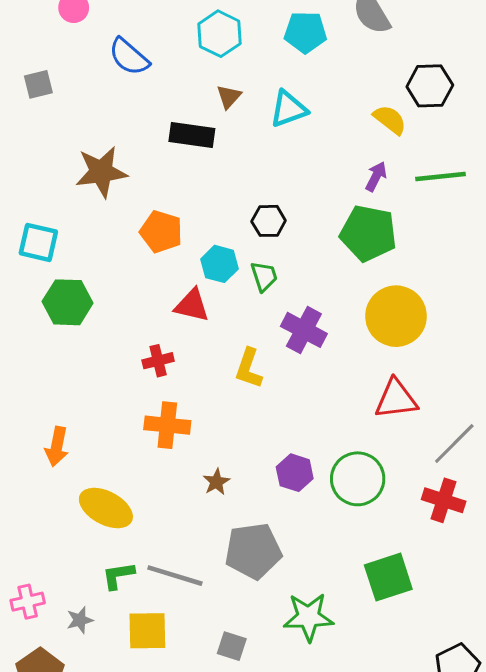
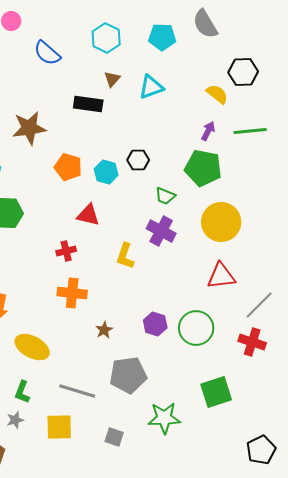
cyan hexagon: (219, 264) -> (106, 172), moved
green trapezoid: (264, 276) -> (165, 196), moved, turned 130
green L-shape: (118, 576) -> (22, 392), moved, turned -60

